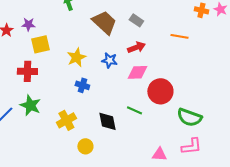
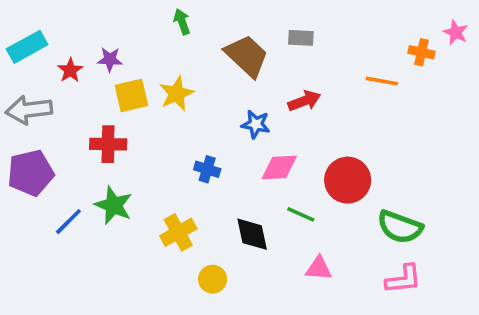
orange cross: (201, 10) -> (421, 52), moved
gray rectangle: (136, 20) -> (301, 38), moved, turned -32
yellow star: (76, 57) -> (177, 94), moved
pink diamond: (137, 72) -> (279, 167), moved
pink triangle: (159, 154) -> (319, 268), moved

